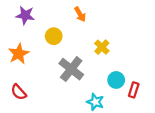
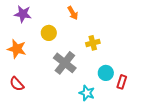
yellow cross: (102, 47) -> (93, 43), turned 32
orange star: (19, 54) -> (17, 49), turned -30

